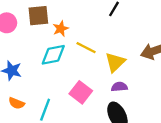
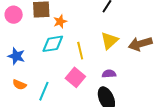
yellow line: (86, 48) -> (80, 51), moved, turned 48
yellow triangle: (115, 62) -> (109, 41), moved

